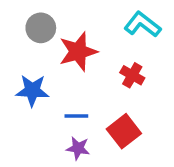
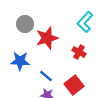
cyan L-shape: (142, 24) -> (85, 22), turned -85
blue line: (76, 116) -> (46, 76), turned 40

